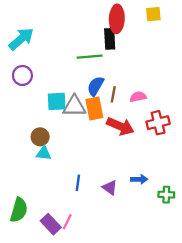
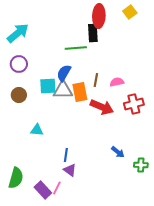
yellow square: (153, 14) -> (130, 12), turned -32
blue semicircle: (96, 86) -> (64, 73), moved
brown circle: (40, 137) -> (19, 95), moved
blue arrow: (139, 179) -> (118, 152), turned 40
purple triangle: (110, 188) -> (70, 170), moved

